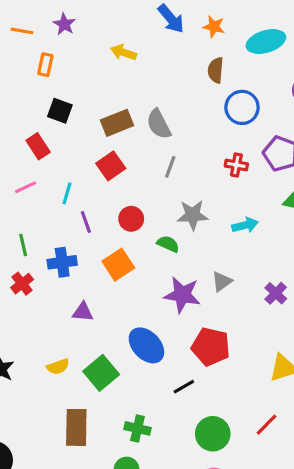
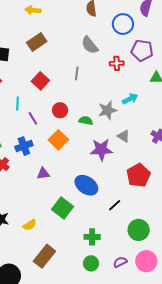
blue circle: (242, 107) -> (123, 24), moved
brown rectangle: (117, 123) -> (37, 42), moved
gray semicircle: (159, 124) -> (90, 45), moved
gray star: (193, 215) -> (108, 110), moved
gray triangle: (222, 281) -> (124, 136), turned -40
red pentagon: (211, 347) -> (138, 175), moved, turned -30
yellow semicircle: (58, 367) -> (30, 225), moved
brown rectangle: (76, 427) -> (44, 256), moved, turned 50

